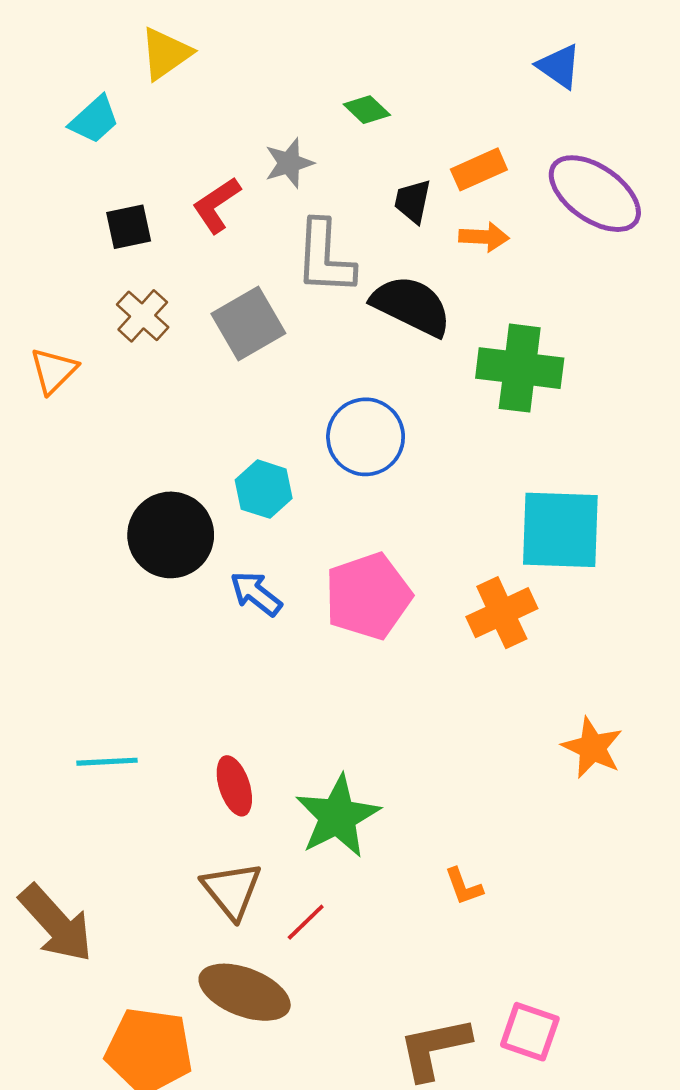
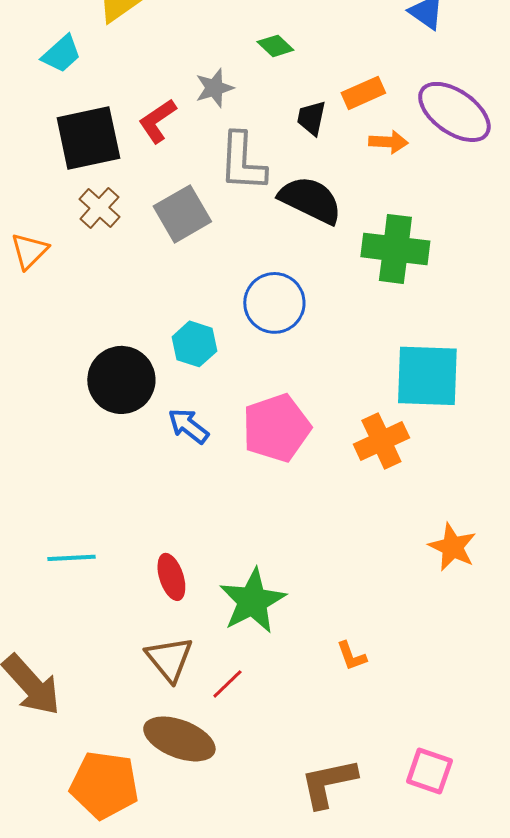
black square: (129, 227) -> (88, 138), size x1.8
orange arrow: (484, 237) -> (388, 142), moved
pink square: (530, 1032) -> (429, 771), moved

